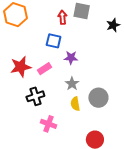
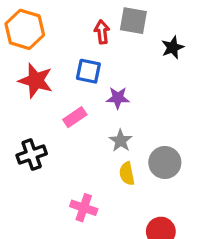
black star: (113, 25) -> (173, 47), moved
red star: (21, 67) -> (36, 81), moved, turned 30
black cross: (35, 96) -> (32, 155), moved

